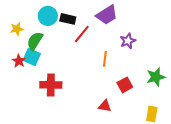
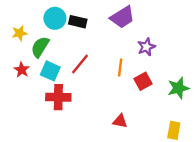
red line: (82, 34) -> (80, 64), moved
cyan square: (32, 57) -> (50, 71), moved
red square: (125, 85) -> (143, 81), moved

